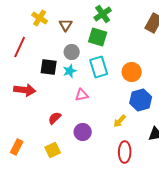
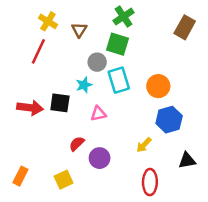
red line: (20, 47) -> (38, 51), moved
gray circle: (72, 52) -> (97, 62), moved
black square: (49, 67) -> (60, 103), moved
red semicircle: (55, 118) -> (77, 144), moved

